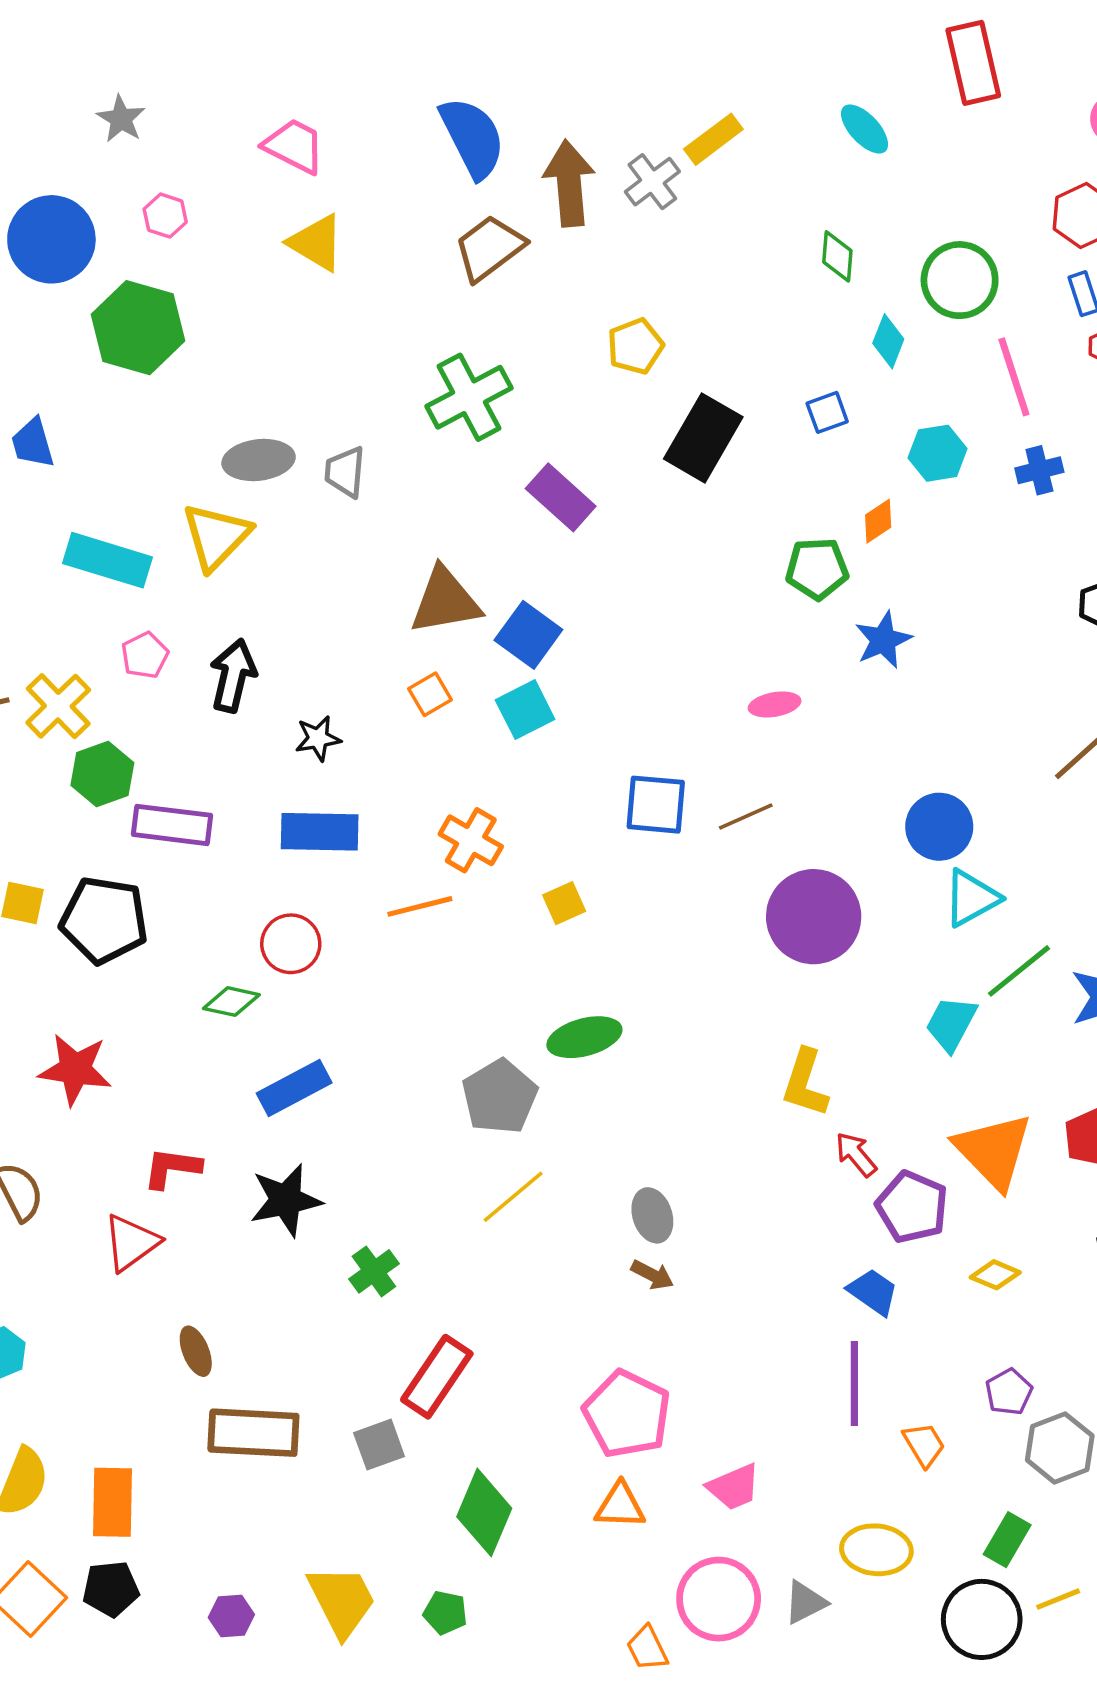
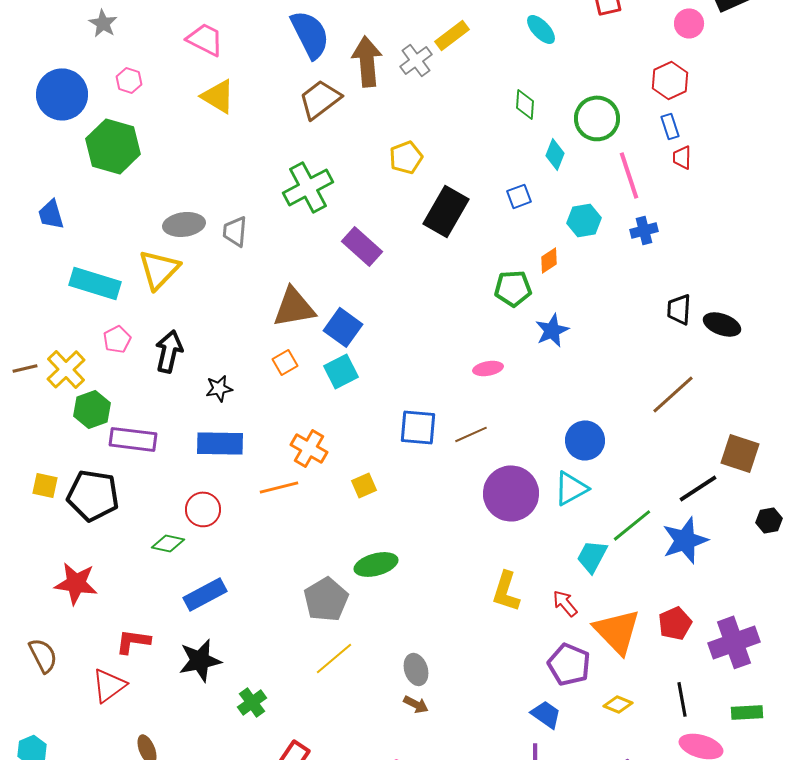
cyan triangle: (971, 898) -> (571, 488), moved
red arrow: (856, 1154) -> (565, 603), moved

